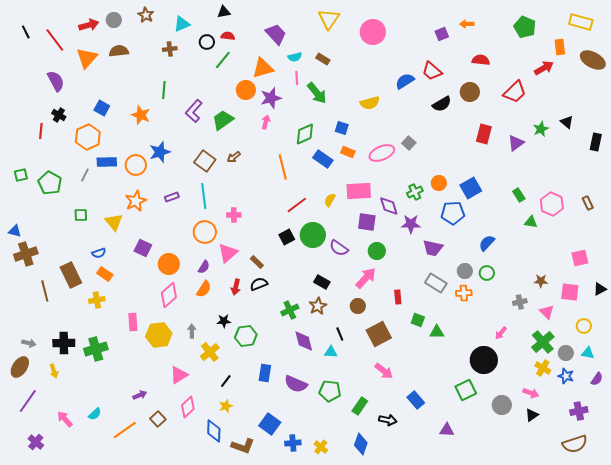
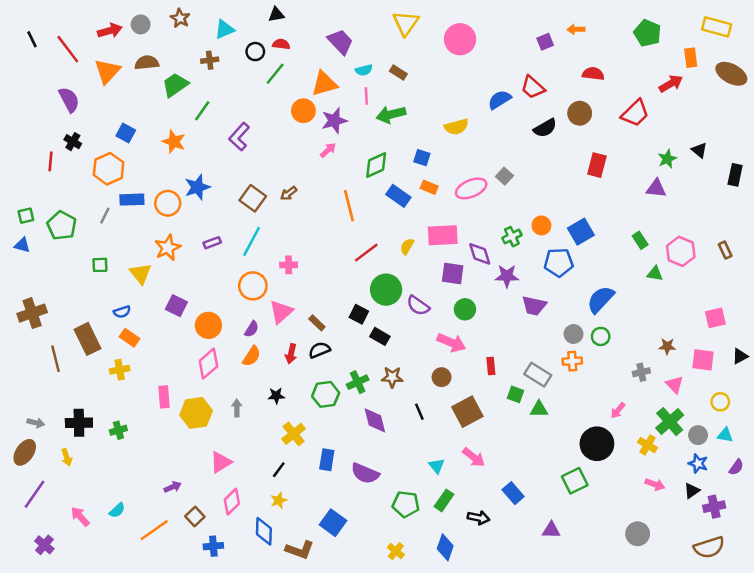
green line: (164, 90) -> (202, 111), turned 30
green arrow: (317, 93) -> (391, 114), turned 115
green trapezoid: (223, 120) -> (175, 85), moved
pink arrow: (266, 122) -> (328, 150), turned 32
purple triangle: (516, 143) -> (656, 188), moved, turned 42
cyan line: (204, 196) -> (252, 241), turned 35
blue triangle: (15, 231) -> (22, 245), moved
black square: (287, 237) -> (359, 314), moved, turned -35
blue semicircle: (487, 243) -> (601, 299), size x1.4
pink arrow: (366, 278) -> (451, 343), turned 70
black rectangle: (322, 282) -> (380, 336), moved
gray rectangle: (436, 283) -> (538, 375), moved
brown star: (318, 306) -> (392, 377), turned 30
green hexagon: (246, 336) -> (326, 394), moved
green cross: (96, 349) -> (118, 430), size x0.6
yellow cross: (210, 352) -> (294, 434), moved
cyan triangle: (331, 352) -> (437, 466), moved, turned 48
yellow cross: (543, 368) -> (647, 445), moved
green pentagon: (330, 391) -> (406, 504), moved
gray circle: (502, 405) -> (638, 534), moved
black triangle: (532, 415) -> (692, 491), moved
blue cross: (293, 443) -> (213, 546), moved

